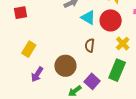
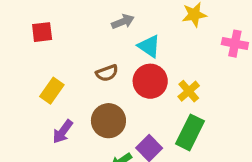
red circle: (111, 20) -> (150, 81), moved
yellow cross: (123, 43) -> (189, 91), moved
brown semicircle: (90, 45) -> (107, 73), moved, turned -120

